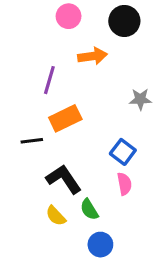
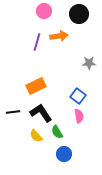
purple line: (49, 80) -> (37, 42), moved
orange rectangle: (65, 118) -> (36, 86), moved
black line: (32, 141) -> (13, 112), moved

